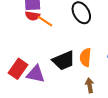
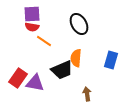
orange line: (45, 21) -> (44, 41), moved
orange semicircle: (85, 57) -> (76, 58), moved

